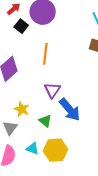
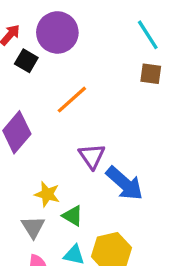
orange line: (45, 54) -> (72, 100), turned 50
green triangle: (45, 121) -> (73, 216), moved

